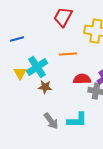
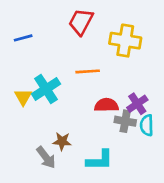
blue line: (17, 39) -> (23, 38), moved
brown star: (45, 87) -> (62, 141), moved
gray arrow: (51, 121) -> (46, 157), moved

